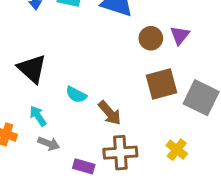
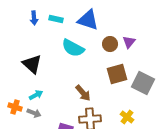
cyan semicircle: (76, 95) -> (73, 48), moved, size x1.6
cyan arrow: (38, 116) -> (36, 95), turned 96
gray arrow: (49, 143) -> (34, 113), moved

